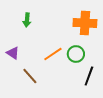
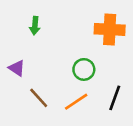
orange line: (53, 54) -> (76, 102), moved
green circle: (76, 54) -> (84, 69), moved

